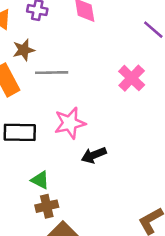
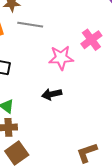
pink star: (70, 123) -> (61, 58), moved

